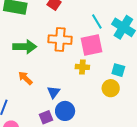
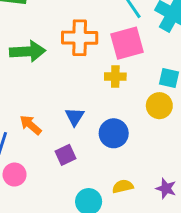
orange arrow: (25, 78) -> (31, 125), moved
blue circle: (65, 111) -> (114, 133), moved

